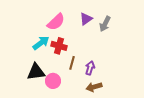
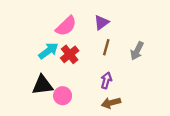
gray arrow: (105, 24) -> (137, 51), moved
red cross: (59, 46) -> (70, 54), turned 35
brown line: (72, 63) -> (106, 47), moved

